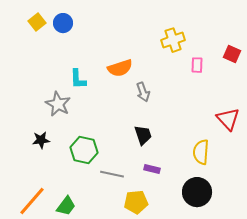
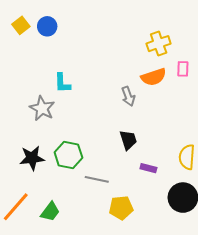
orange semicircle: (120, 68) -> (154, 77), moved
black star: (41, 140) -> (32, 158), moved, size x1.4
purple rectangle: (152, 169) -> (148, 168), moved

